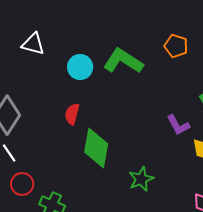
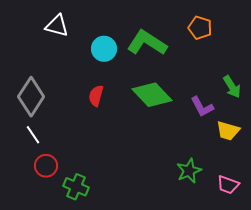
green diamond: (96, 148) -> (152, 95), moved, turned -54
green star: (141, 179) -> (189, 171), moved

